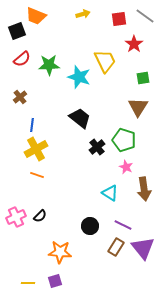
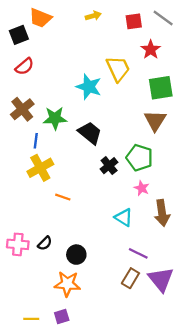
green star: (49, 65) -> (55, 118), moved
green square: (143, 78) -> (161, 88), size x1.6
brown cross: (20, 97) -> (22, 109), size x1.5
orange line: (37, 175) -> (63, 197), moved
pink cross: (16, 217) -> (18, 244), turned 30
black circle: (90, 226) -> (76, 255), moved

